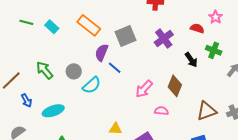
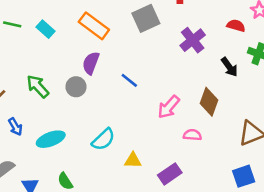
gray square: (126, 36) -> (146, 18), moved
purple semicircle: (102, 53) -> (91, 63), moved
cyan semicircle: (92, 85) -> (103, 139), moved

